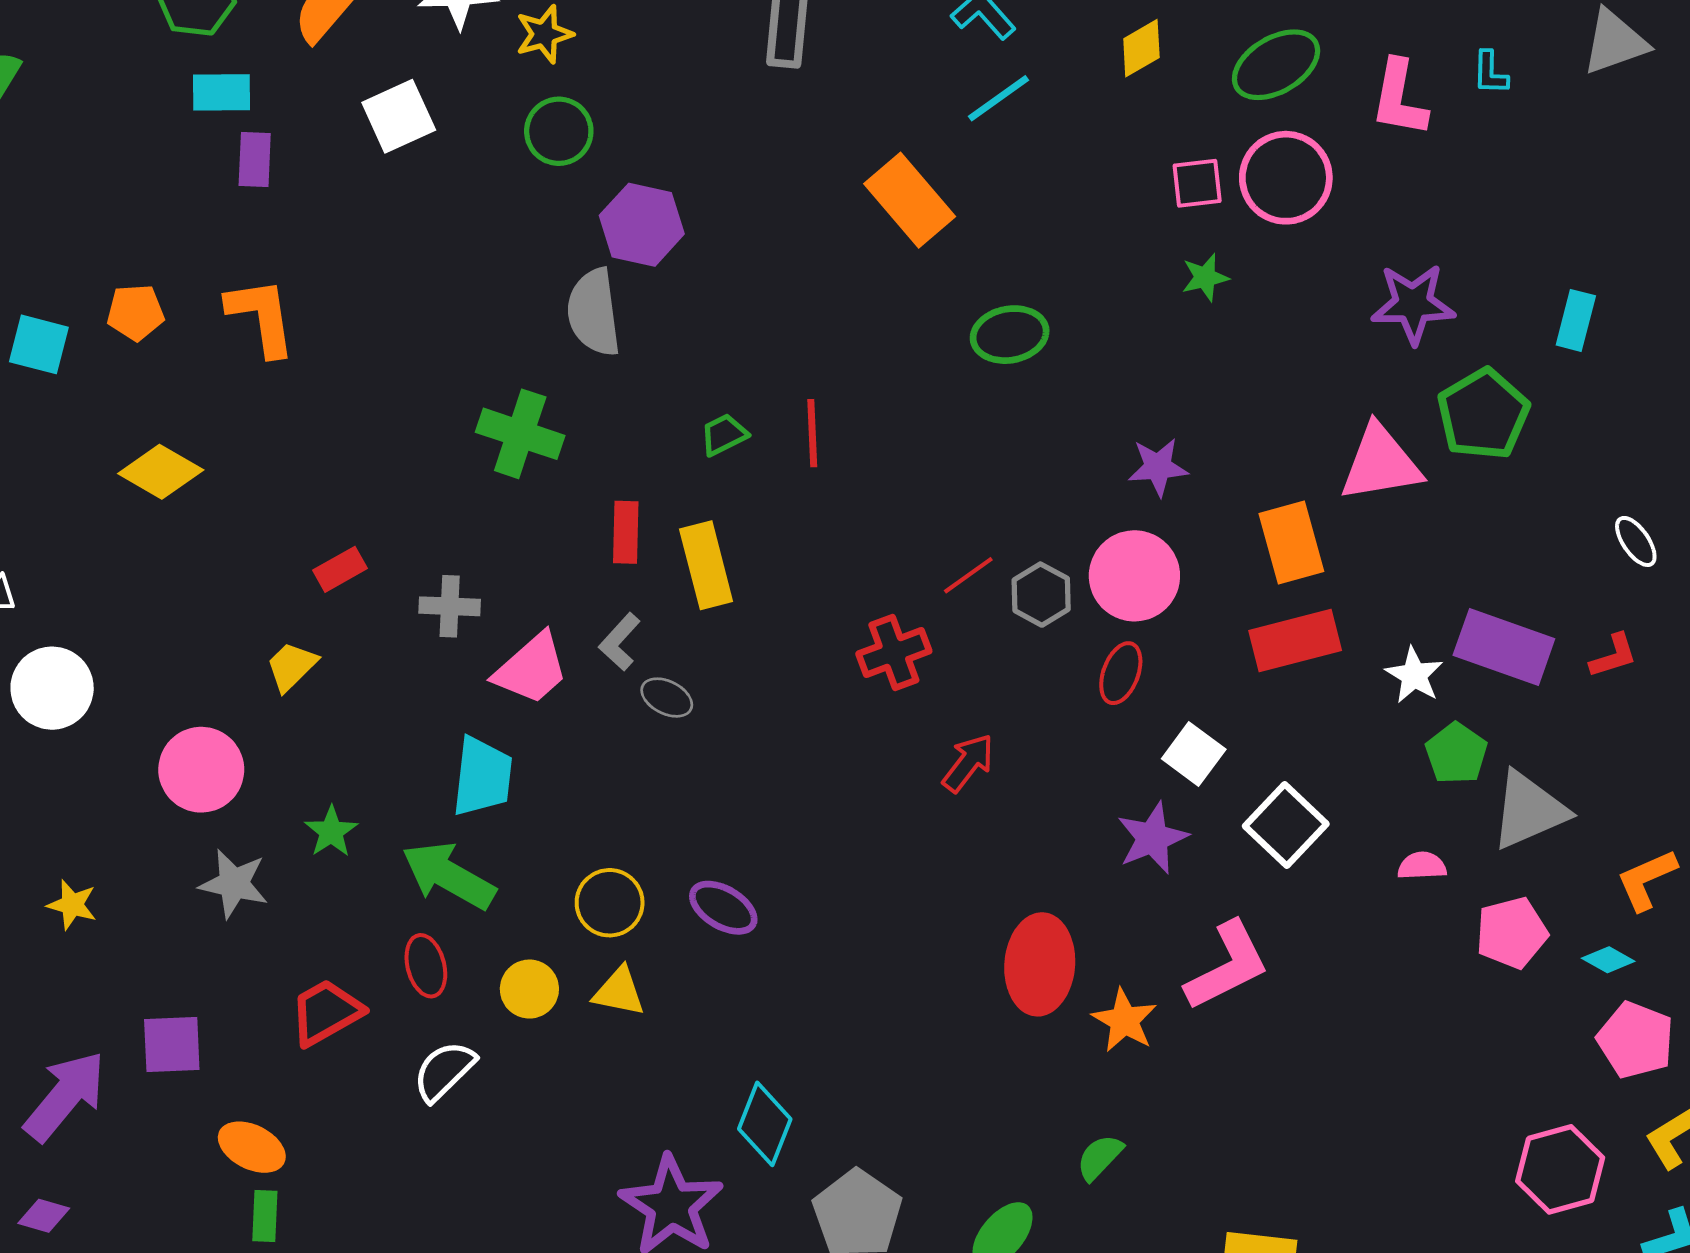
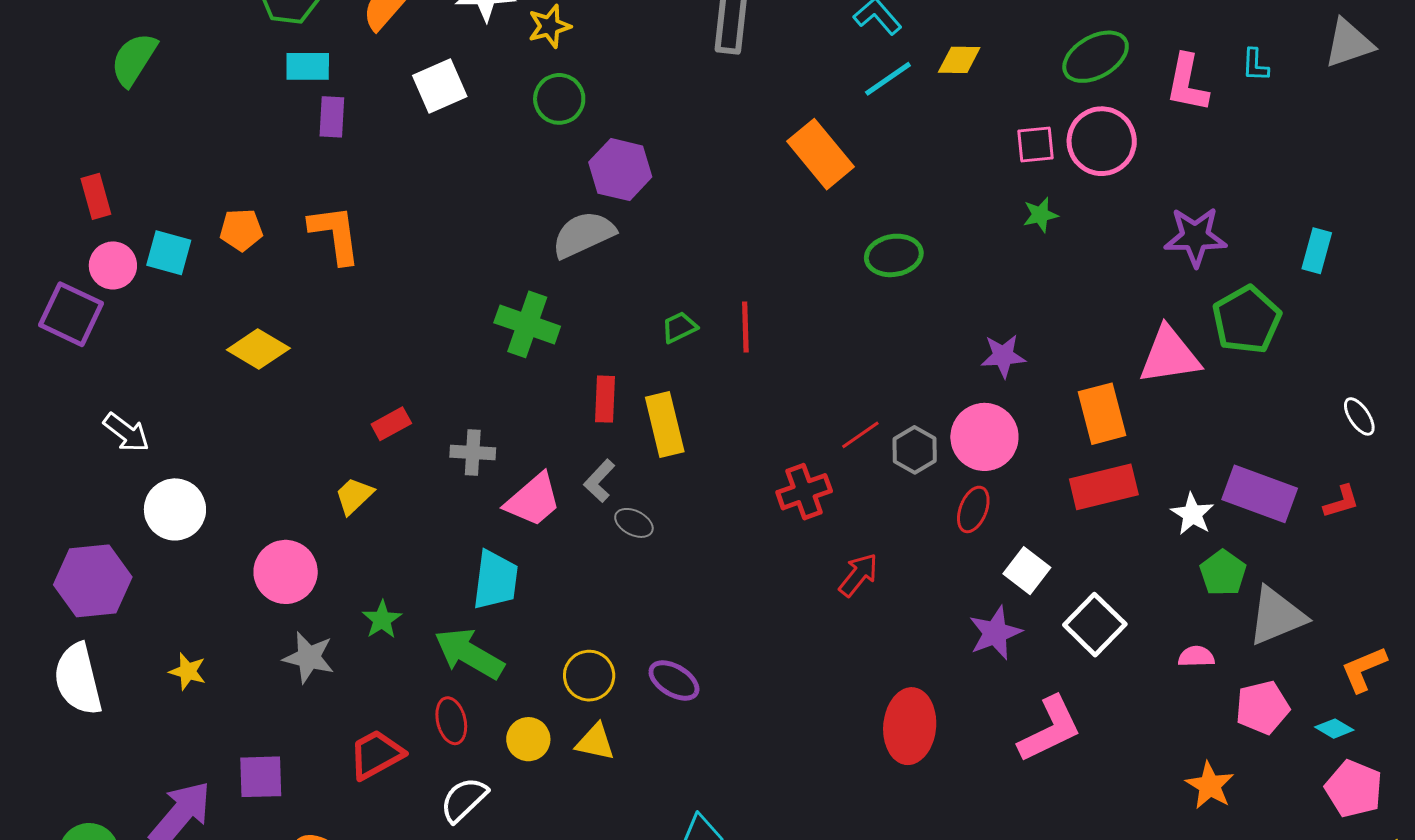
yellow diamond: (1141, 48) -> (959, 60), moved, turned 30
gray semicircle: (594, 312) -> (583, 235), turned 72
orange star: (1124, 1020) -> (1210, 785), moved

